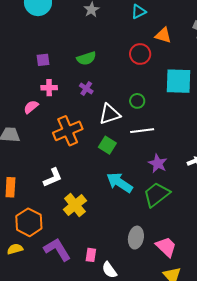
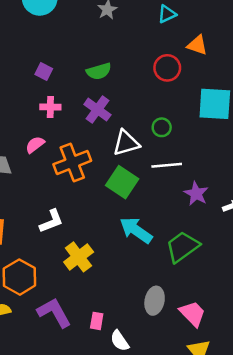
purple square: (43, 60) -> (44, 71), turned 32
purple cross: (86, 89) -> (97, 110), size x1.5
pink semicircle: (31, 107) -> (35, 145), moved
green square: (107, 145) -> (122, 182), size x1.4
purple star: (158, 163) -> (196, 194), moved

